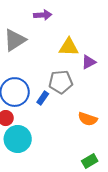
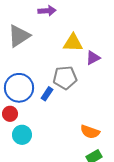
orange semicircle: (88, 119) -> (90, 132), moved
cyan circle: (18, 139) -> (22, 135), size x0.7

